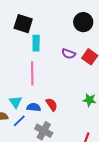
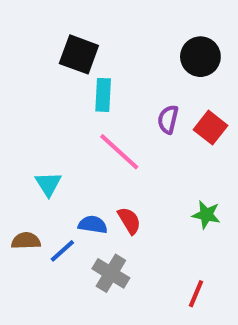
purple semicircle: (69, 54) -> (168, 119), turned 80
pink line: (32, 73) -> (119, 152), moved, turned -50
cyan triangle: (15, 102) -> (48, 184), moved

